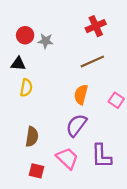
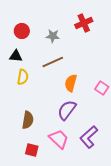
gray star: (46, 41) -> (53, 36), moved
brown line: (92, 61) -> (53, 62), moved
purple L-shape: (101, 156) -> (89, 137), turned 50

